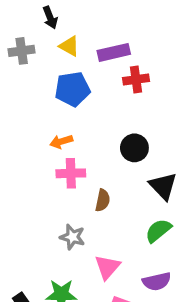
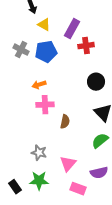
gray cross: (22, 51) -> (21, 50), moved, turned 35
purple rectangle: (114, 52) -> (72, 29), turned -48
black circle: (134, 148) -> (96, 82), moved
gray star: (72, 237) -> (39, 153), moved

